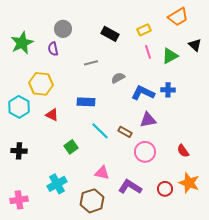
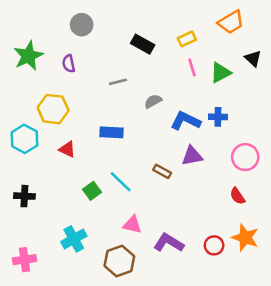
gray circle: (63, 29) -> (82, 25), moved
cyan line: (100, 131) -> (121, 182), moved
pink circle: (145, 152) -> (245, 157), moved

